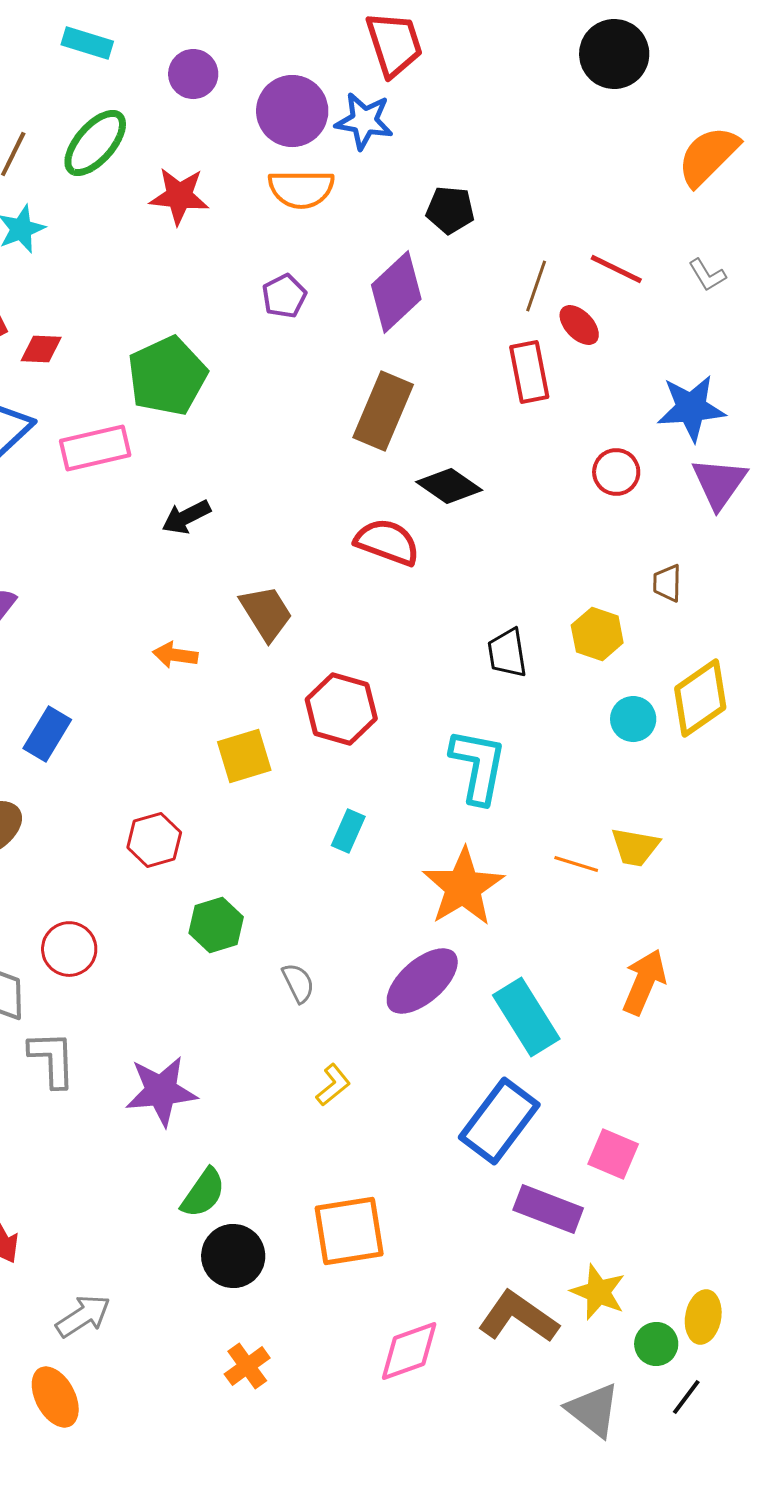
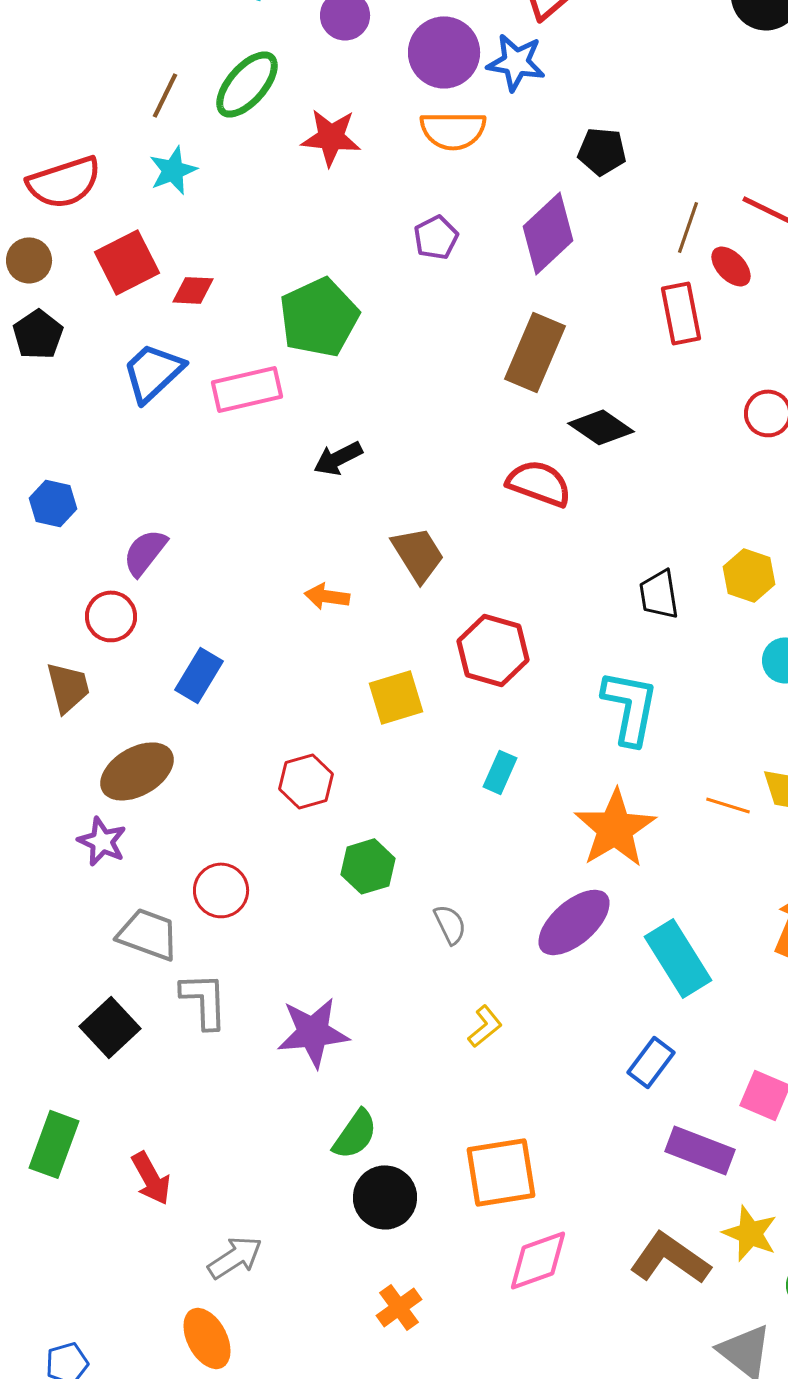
blue rectangle: (499, 1121) -> (651, 1062), size x0.6
pink diamond: (409, 1351) -> (538, 1260), moved

